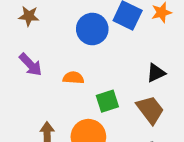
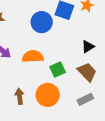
orange semicircle: (73, 78) -> (33, 56), size x1.5

